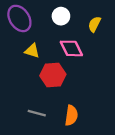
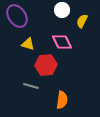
white circle: (61, 16) -> (62, 10), moved
gray line: (37, 113) -> (31, 86), moved

